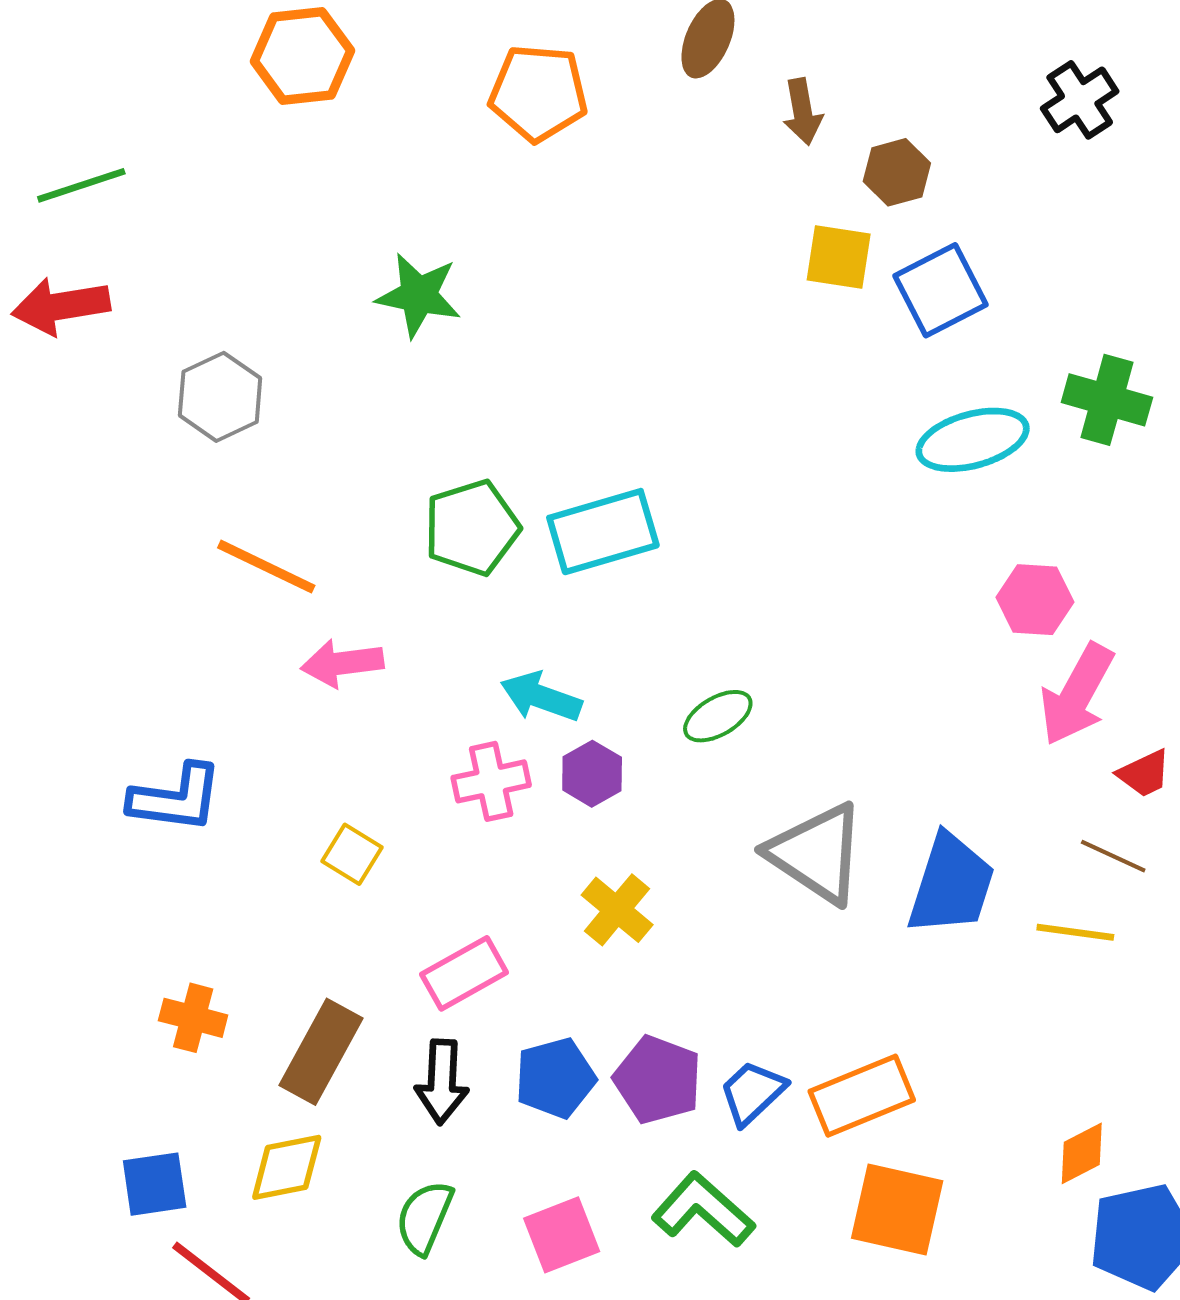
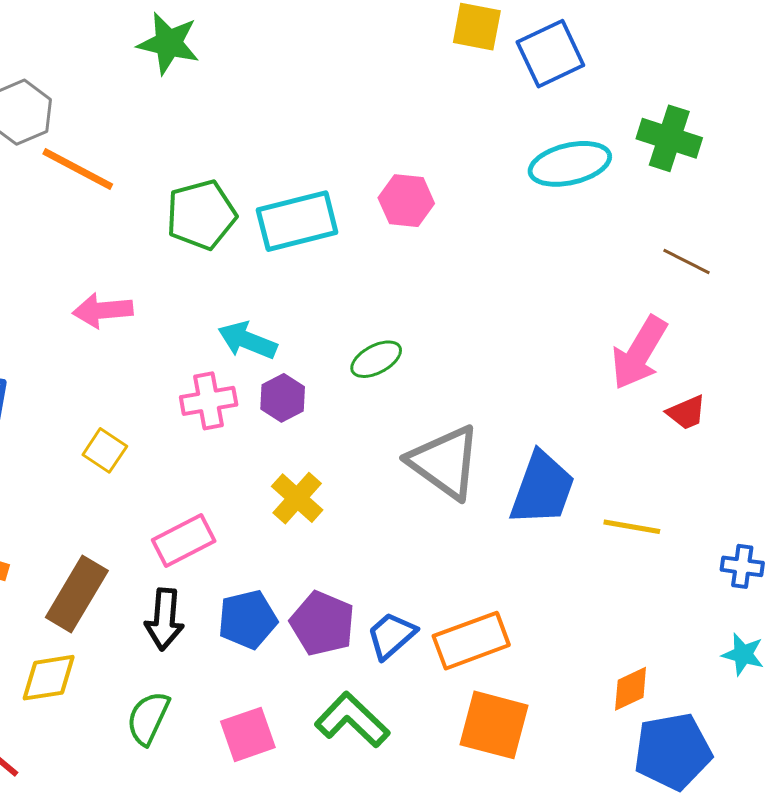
orange line: (266, 567) -> (78, 169), moved
pink hexagon: (1035, 600) -> (406, 201), moved
brown line: (1113, 856) -> (687, 262), moved

